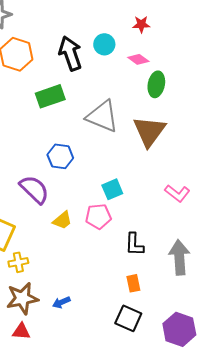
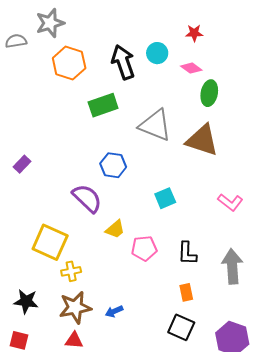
brown triangle: (149, 131) -> (202, 140), turned -48
pink pentagon: (98, 216) -> (144, 248), moved

